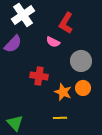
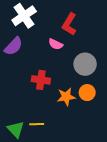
orange star: (63, 92) -> (66, 97), turned -30
yellow line: (60, 118) -> (37, 124), moved

